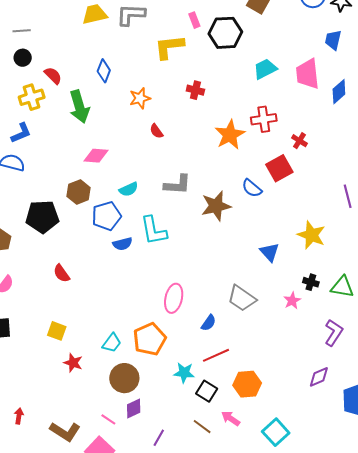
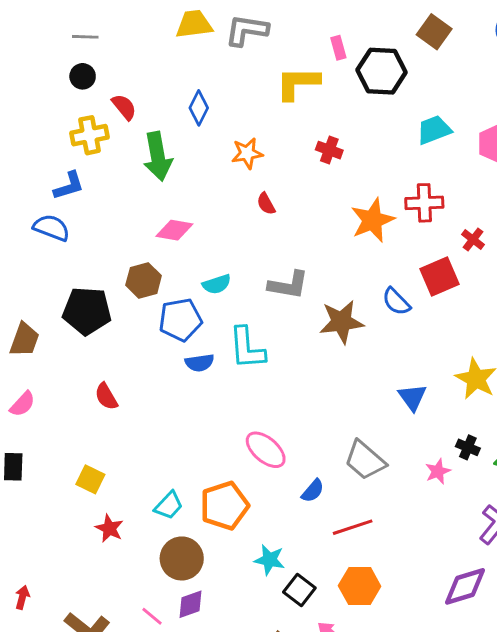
pink ellipse: (174, 298) -> (266, 450), turned -68
red line: (216, 355) -> (353, 527), moved
purple diamond: (319, 377) -> (465, 586), size x1.4

